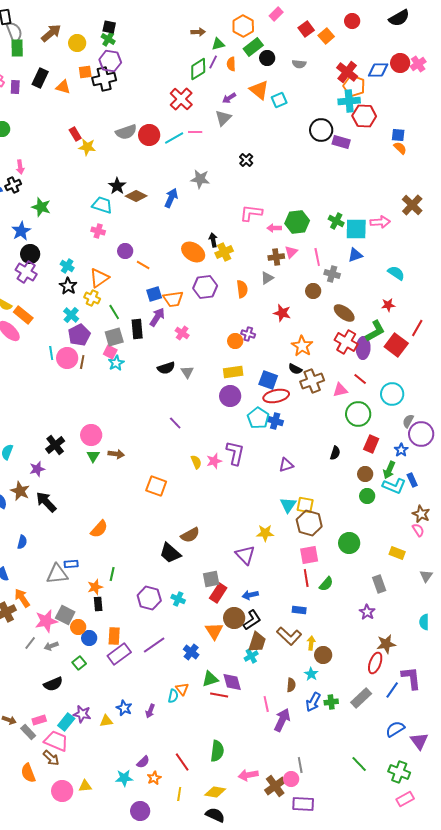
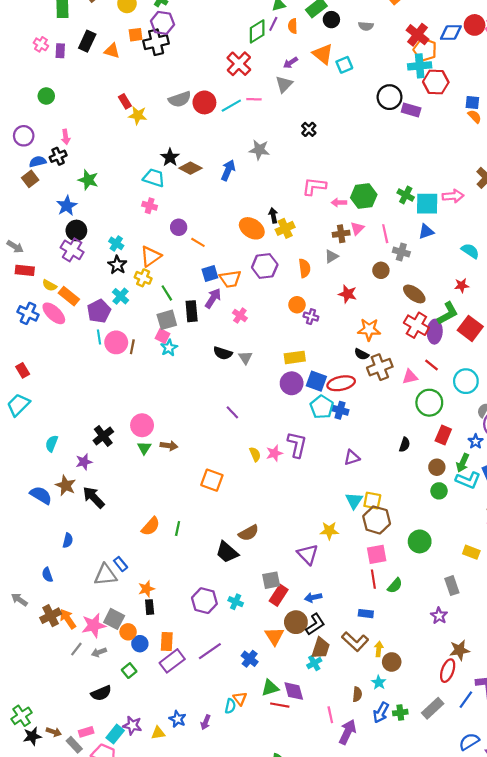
purple pentagon: (79, 335) -> (99, 311), moved
orange circle: (235, 341) -> (297, 305), moved
orange star: (302, 346) -> (369, 329), turned -30
black semicircle: (166, 368) -> (223, 353), turned 36
blue square: (268, 380) -> (316, 381), moved
blue rectangle: (71, 564) -> (121, 564), turned 56
green line: (112, 574) -> (178, 529), moved
orange arrow: (22, 598) -> (68, 619), moved

